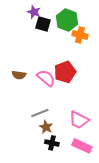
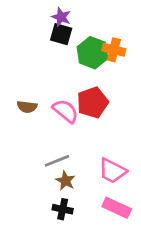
purple star: (34, 12) -> (61, 17), moved
green hexagon: (67, 20) -> (93, 53), moved
black cross: (52, 143) -> (63, 209), moved

